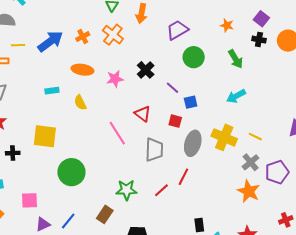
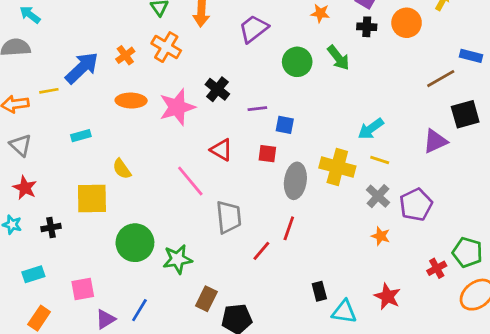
yellow line: (18, 45) -> (49, 91), moved
green circle: (194, 57) -> (297, 62), moved
pink star: (115, 79) -> (177, 107), size x1.5
purple line: (172, 88) -> (257, 109), turned -40
cyan rectangle: (52, 91) -> (81, 136), moved
cyan arrow: (236, 96) -> (371, 129), moved
blue square: (191, 102) -> (285, 125), turned 32
yellow semicircle: (80, 103) -> (122, 169), moved
gray trapezoid: (154, 150) -> (229, 217), moved
green star: (126, 190) -> (178, 259), moved
orange star: (249, 191) -> (381, 236), size x0.6
brown rectangle: (105, 214) -> (206, 299), moved

